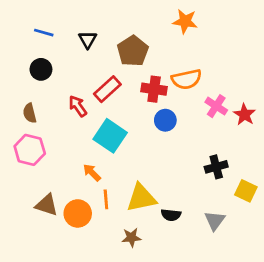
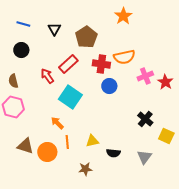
orange star: (185, 21) -> (123, 16), turned 30
pink cross: (216, 106) -> (145, 76), turned 35
black cross: (216, 167) -> (145, 119), turned -35
yellow triangle: (141, 198) -> (92, 141), size x0.6

